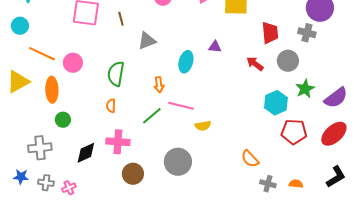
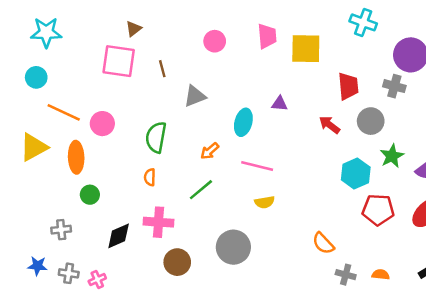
orange arrow: (159, 85) -> (210, 151), turned 56
pink line: (181, 106) -> (257, 166), moved
gray cross: (40, 148) -> (61, 230), size x0.7

